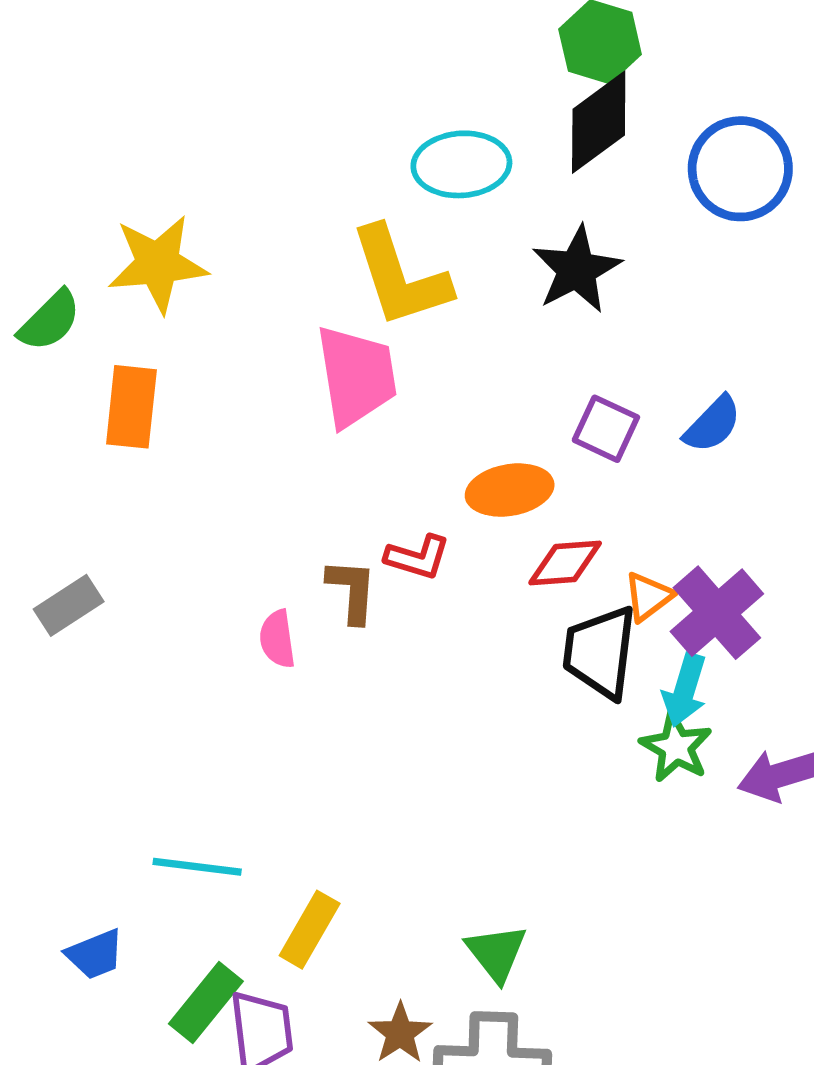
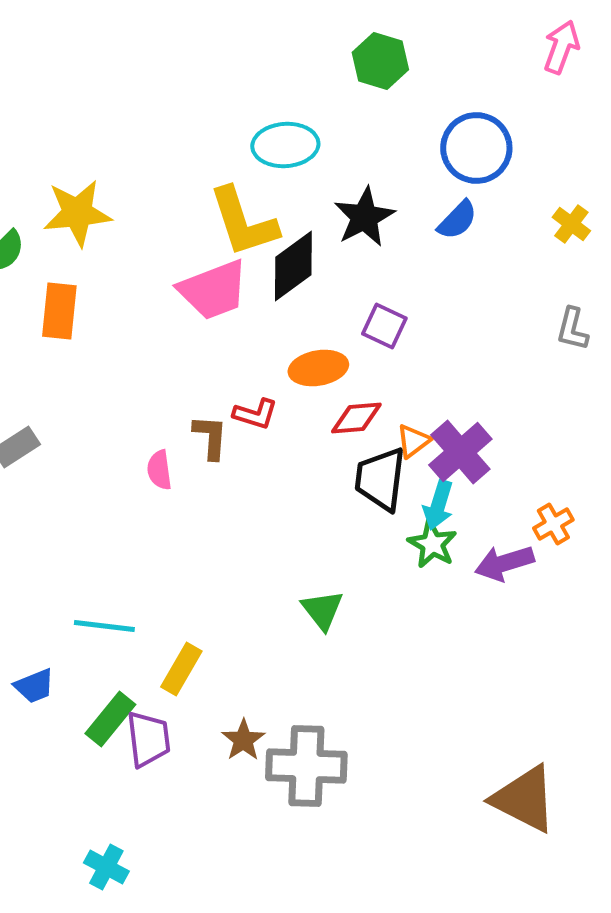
black diamond: (599, 122) -> (293, 266), moved
pink trapezoid: (356, 376) -> (213, 290), turned 78
blue semicircle: (713, 424) -> (457, 220), moved
green triangle: (496, 953) -> (322, 610), moved

